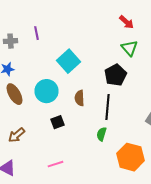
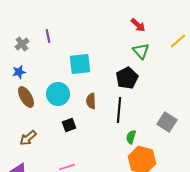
gray cross: (10, 41) -> (22, 44), turned -32
cyan square: (68, 61) -> (80, 64), turned 35
green semicircle: (102, 134) -> (131, 137), moved

